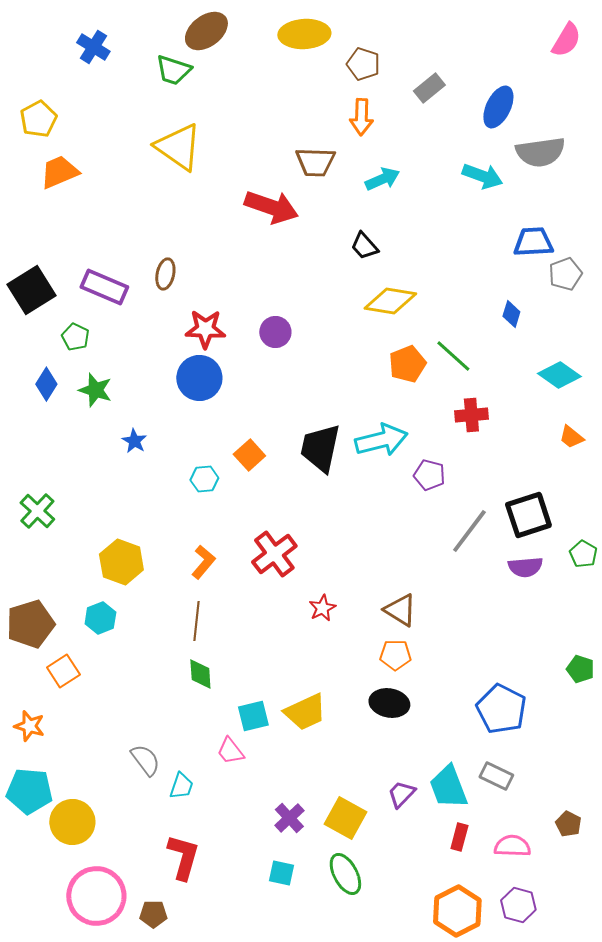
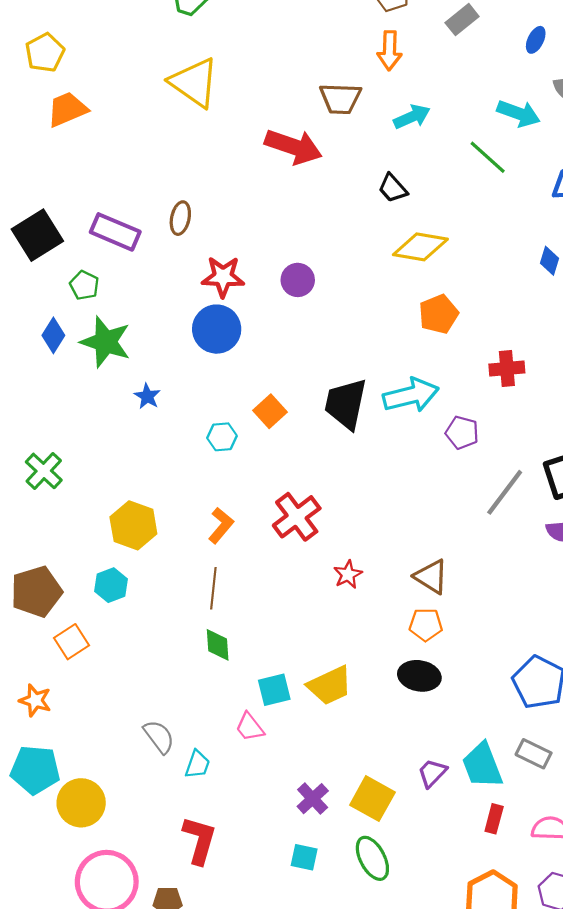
blue ellipse: (498, 107) -> (536, 40), size x0.6
green line: (453, 356) -> (488, 157), moved
green star: (95, 390) -> (106, 342), size x1.4

